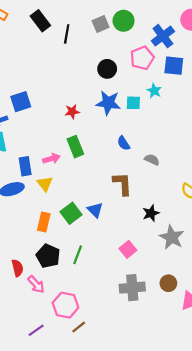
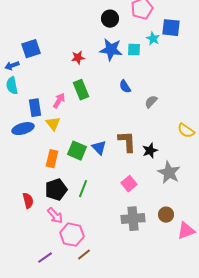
blue square: (174, 66) -> (171, 28), moved
pink arrow: (51, 159) -> (59, 101), turned -42
gray semicircle: (152, 160) -> (151, 102), turned -72
brown L-shape: (122, 184) -> (127, 142), moved
green square: (71, 213) -> (77, 151), turned -30
black pentagon: (48, 256) -> (56, 190), turned 30
pink arrow: (36, 284) -> (55, 216), moved

